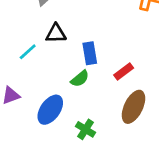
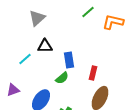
red rectangle: (124, 72) -> (93, 73), turned -40

